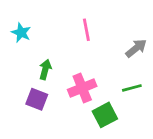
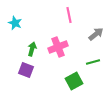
pink line: (86, 30) -> (69, 15), moved
pink cross: (82, 88) -> (58, 47), moved

